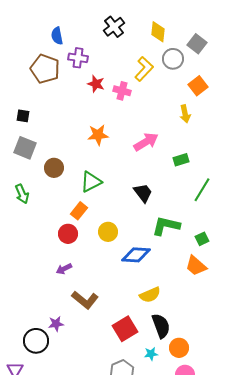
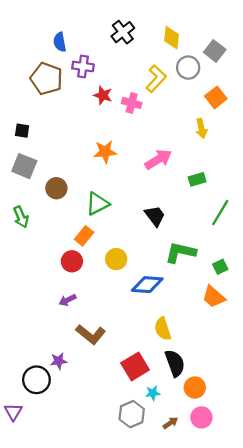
yellow semicircle: (150, 295) -> (163, 329), turned 95
cyan star: (151, 354) -> (153, 393), moved

